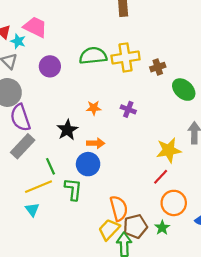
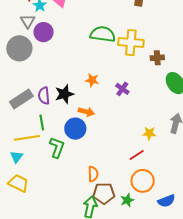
purple circle: (50, 66) -> (44, 32), moved
purple semicircle: (20, 118) -> (44, 96), moved, size x0.7
yellow star: (169, 150) -> (149, 133), size x0.6
orange semicircle: (119, 208) -> (93, 174), size x0.7
yellow trapezoid: (109, 229) -> (18, 183), moved, turned 60

